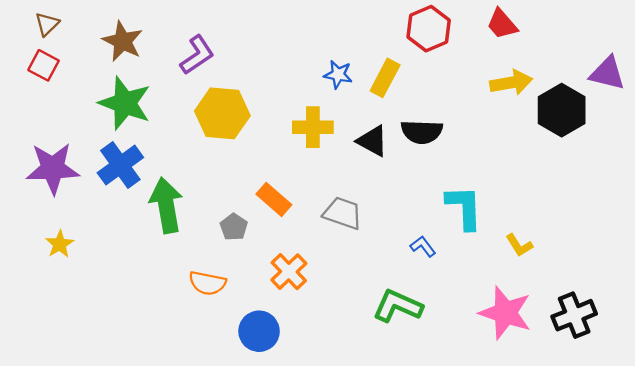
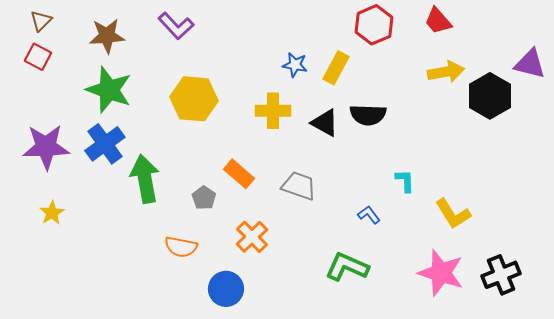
brown star: (123, 41) -> (107, 36), turned -30
purple L-shape: (197, 55) -> (176, 26), moved, turned 81
cyan L-shape: (464, 207) -> (405, 181), size x0.6
yellow L-shape: (519, 245) -> (453, 214), size x1.5

